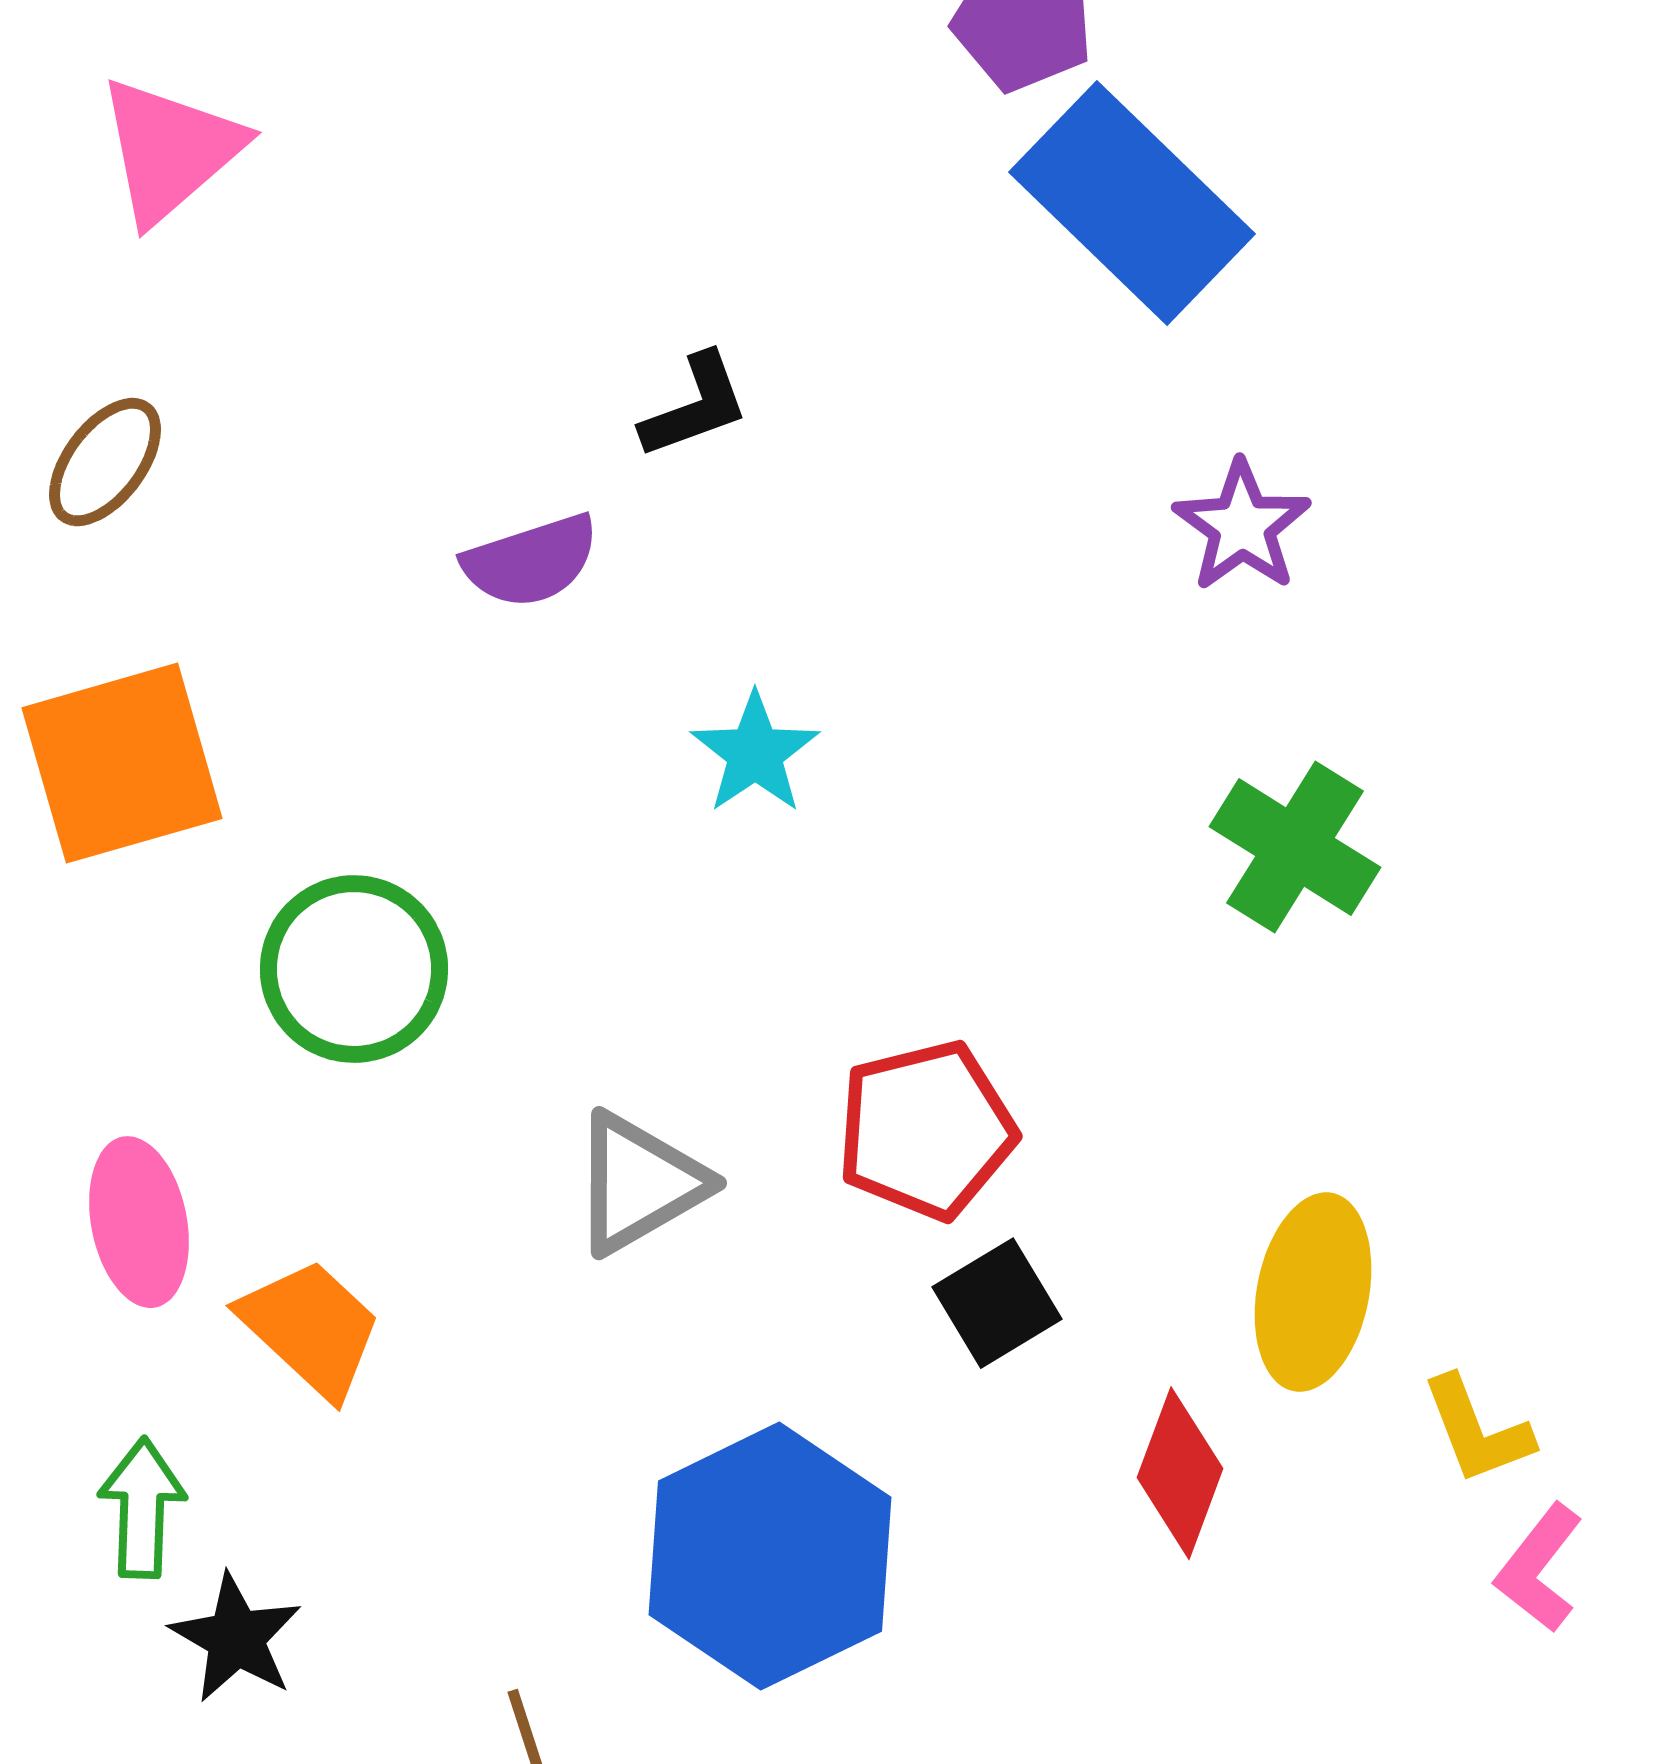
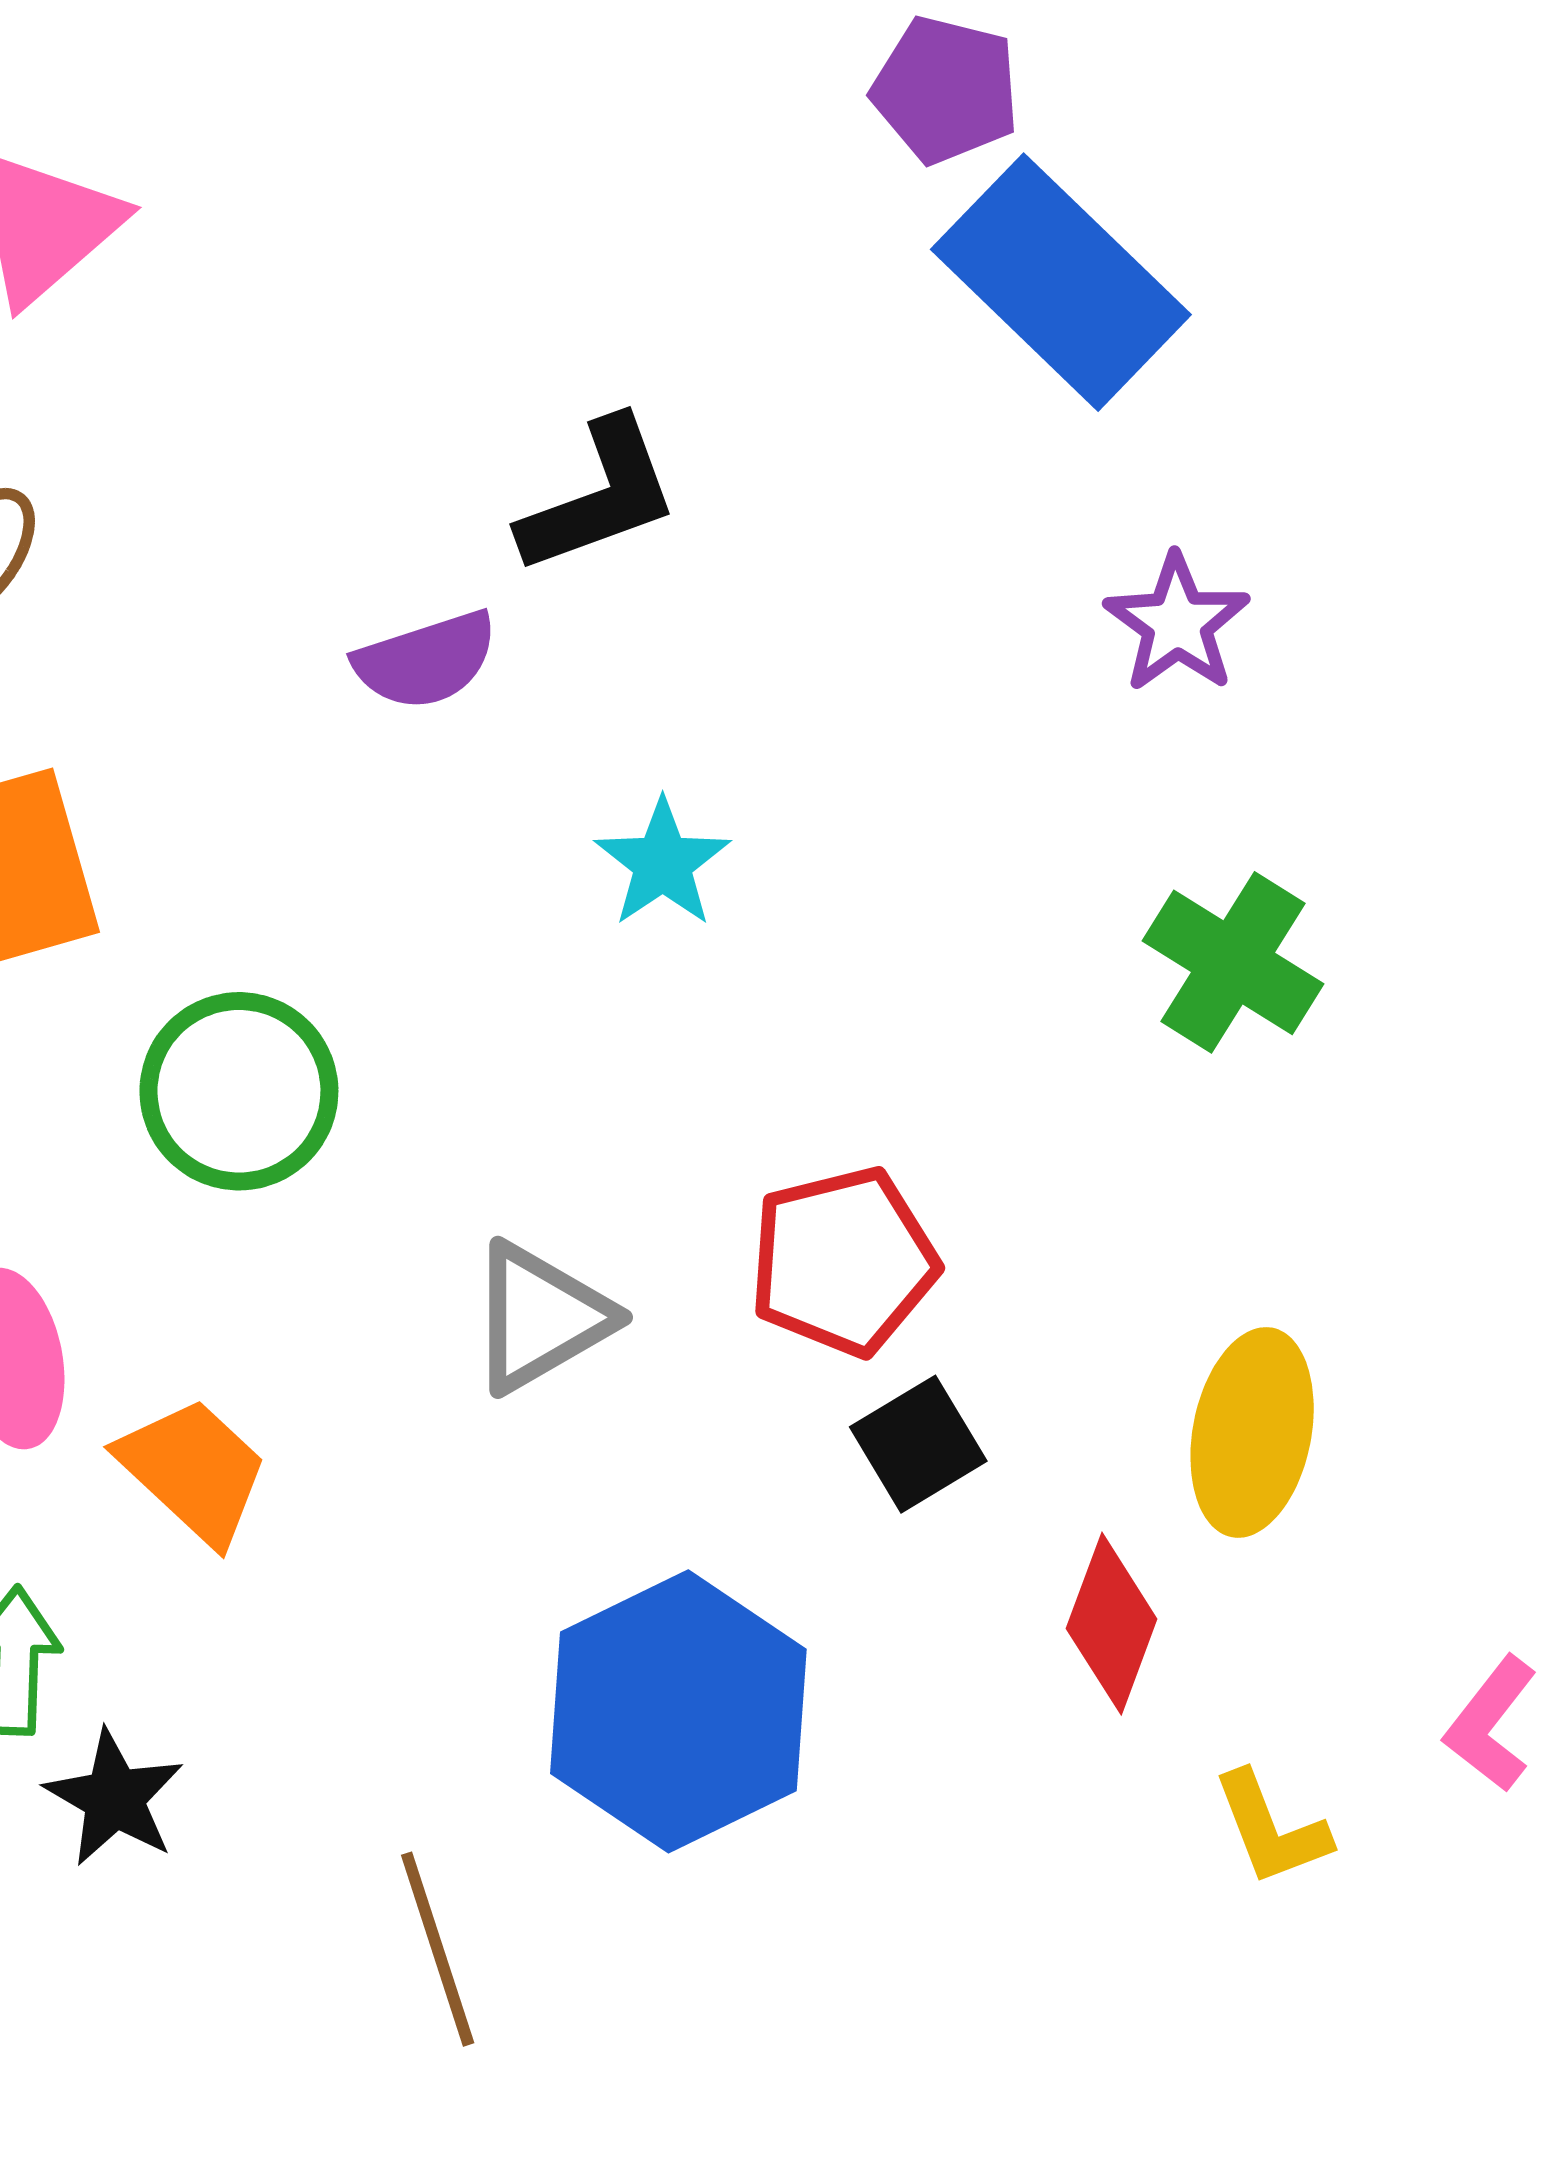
black L-shape: (695, 406) -> (599, 497), size x1.4
yellow L-shape: (1477, 1430) -> (1271, 1829), moved

